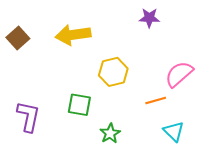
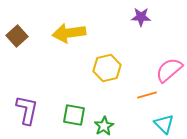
green square: (79, 105) -> (74, 115), moved

